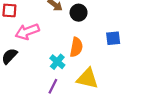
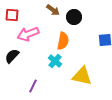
orange semicircle: (76, 47) -> (63, 41), moved
purple line: (53, 86) -> (33, 86), moved

